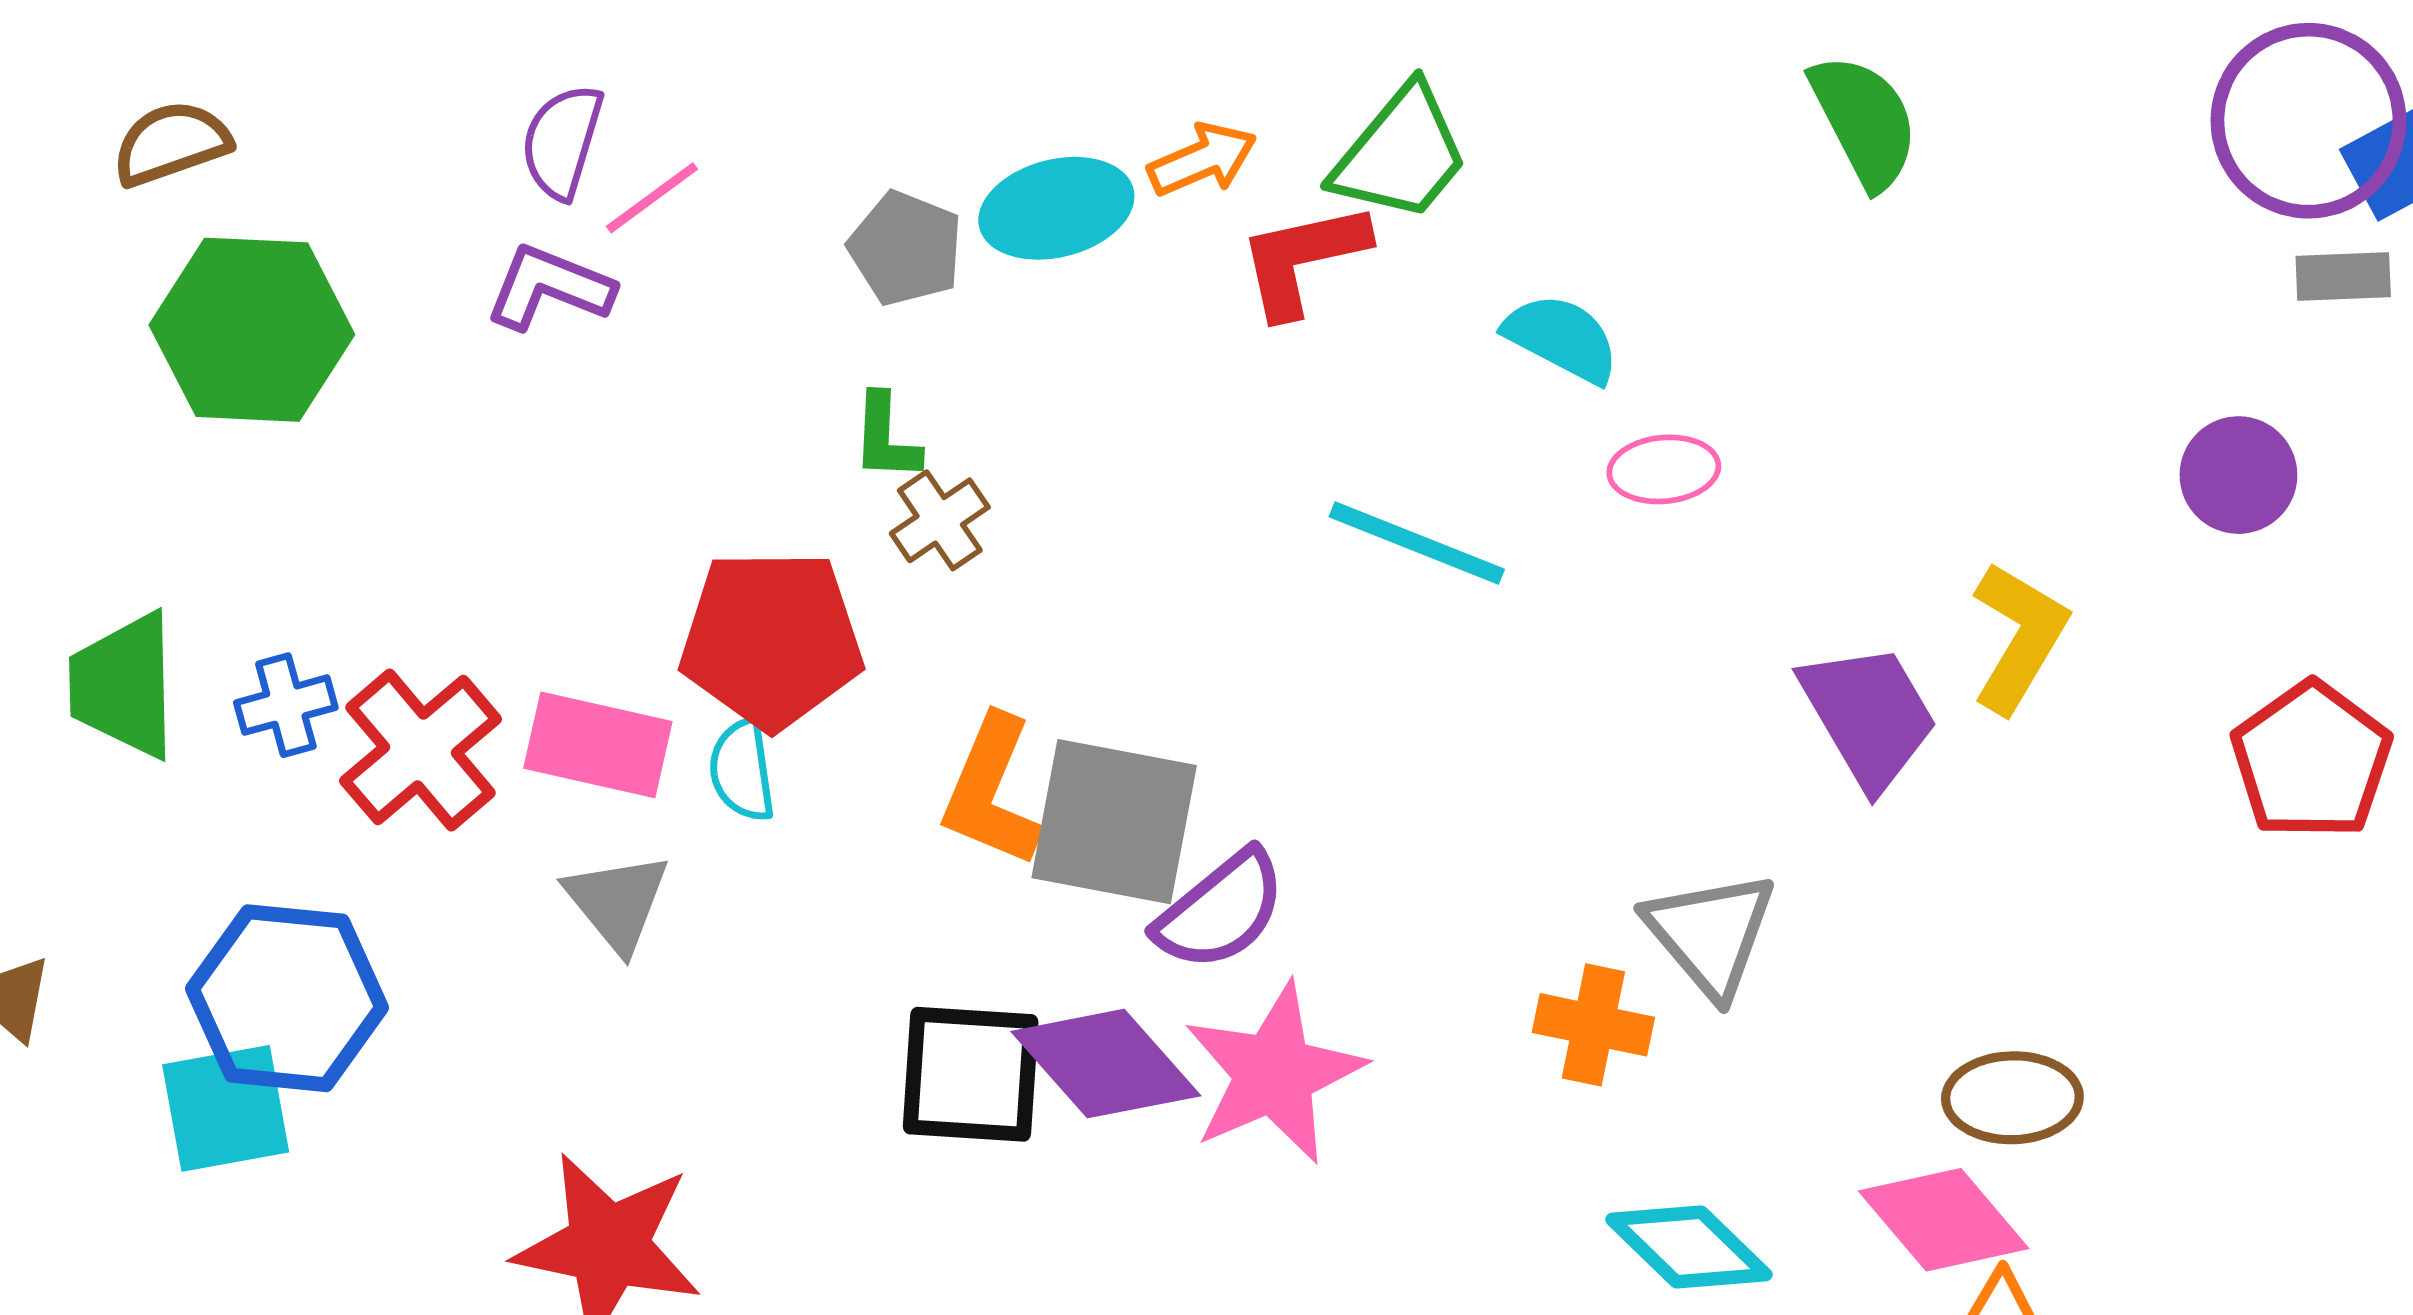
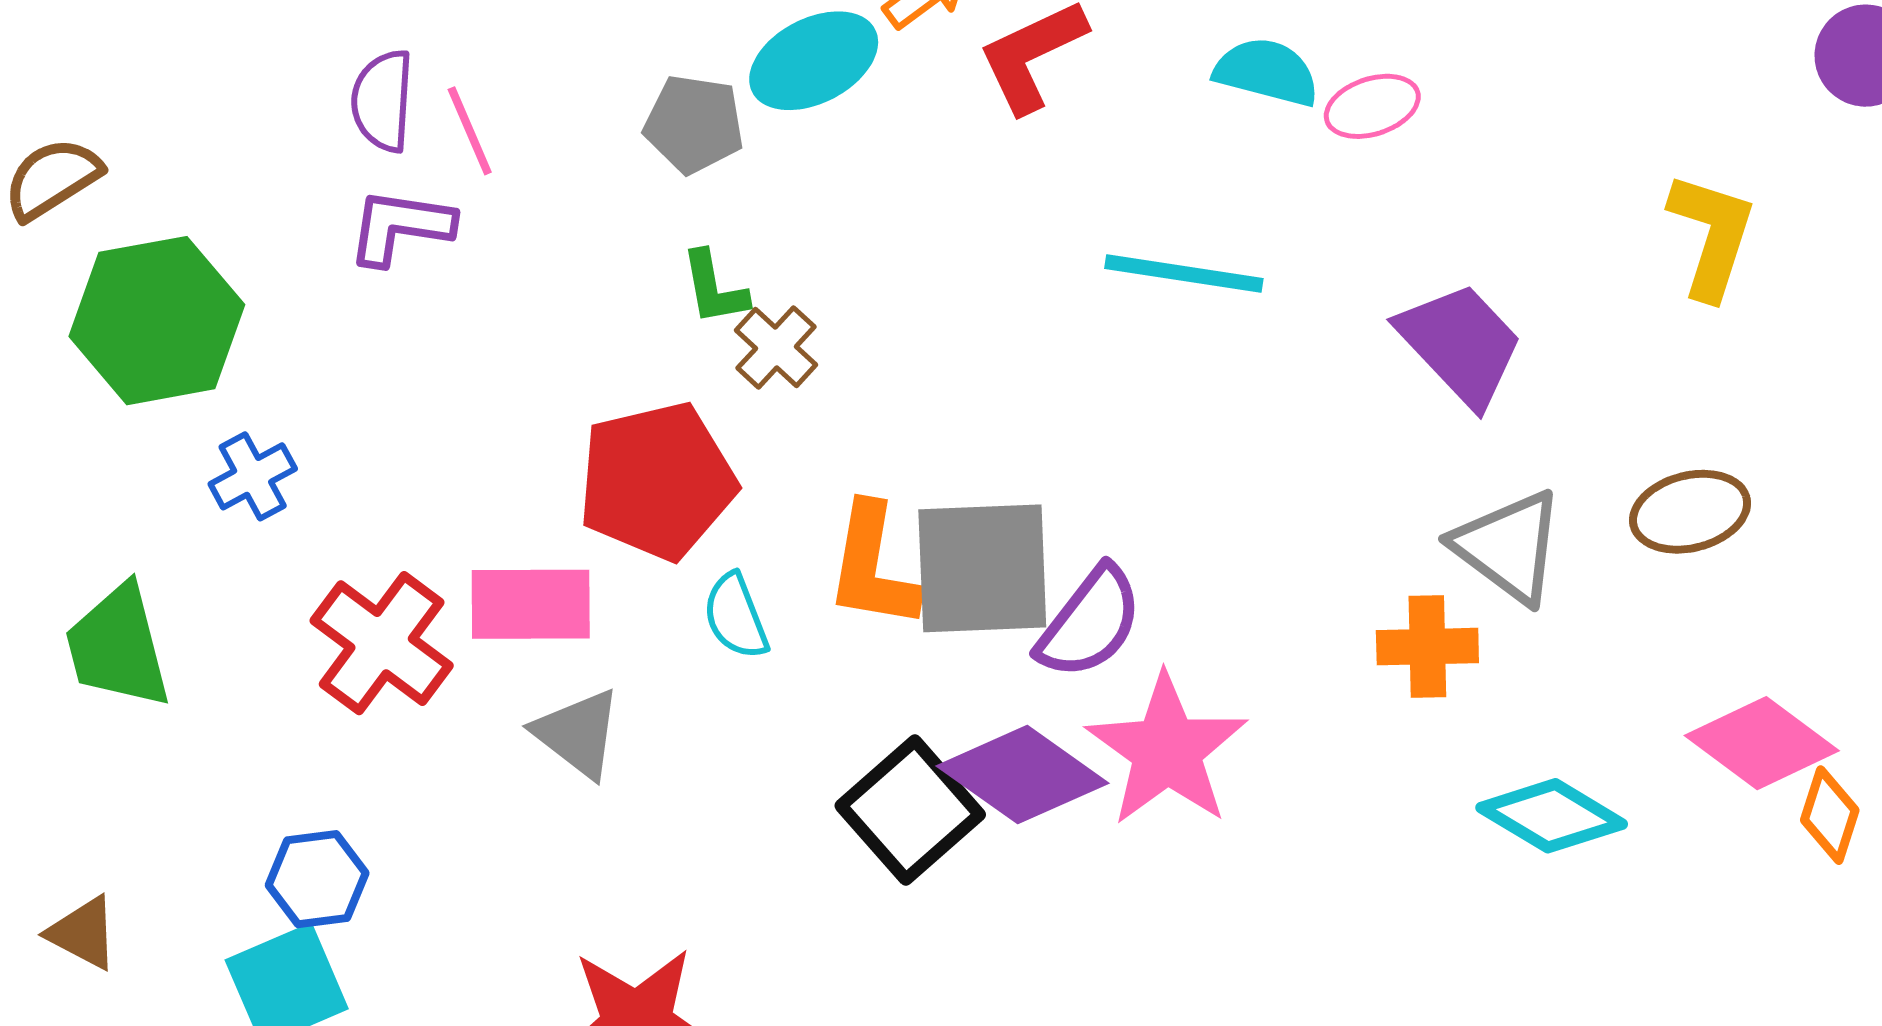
pink line: (652, 198) -> (470, 131), turned -64
pink ellipse: (1664, 469) -> (1372, 106), moved
blue cross: (286, 705) -> (253, 476), moved
purple trapezoid: (1869, 716) -> (1461, 344), moved
cyan semicircle: (742, 770) -> (736, 616), moved
blue hexagon: (287, 998) -> (317, 879), size x0.6
black square: (971, 1074) -> (910, 810), turned -32
brown ellipse: (2012, 1098) -> (1690, 512), moved

